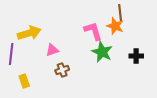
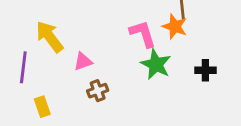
yellow arrow: (29, 33) -> (50, 37), turned -110

